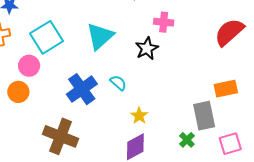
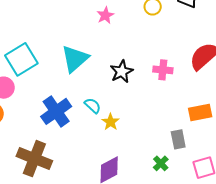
pink cross: (164, 22) -> (163, 70), moved
yellow star: (139, 116) -> (110, 122), moved
gray rectangle: (204, 116) -> (178, 139), size x0.7

